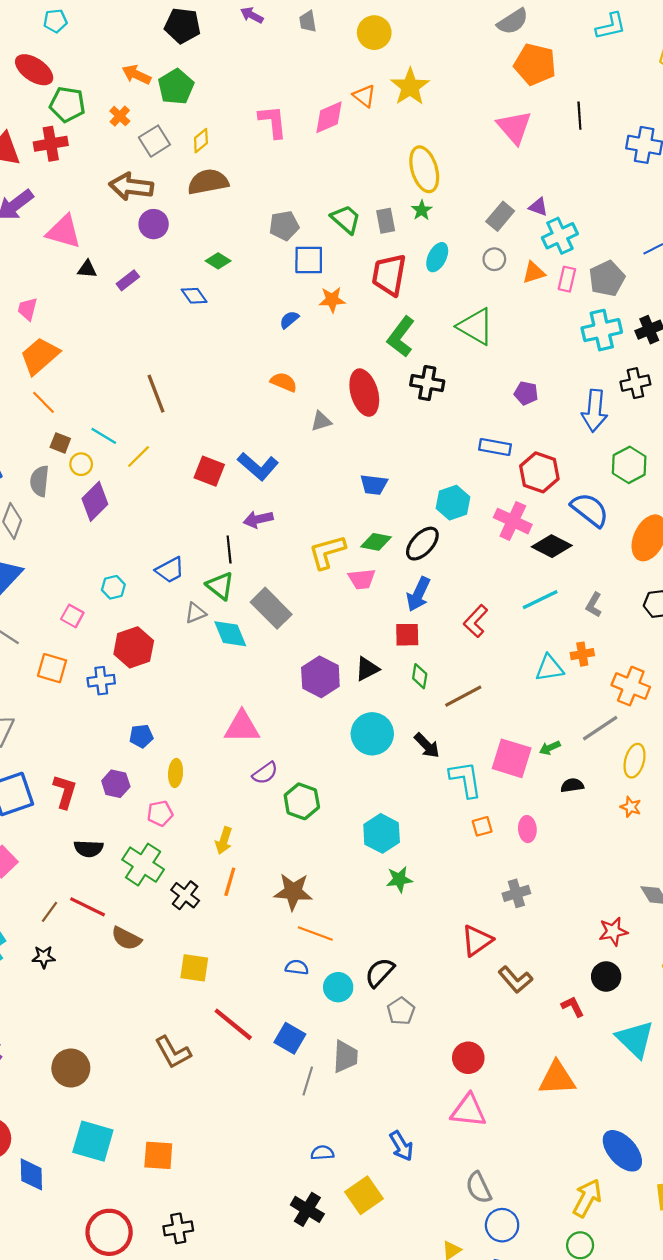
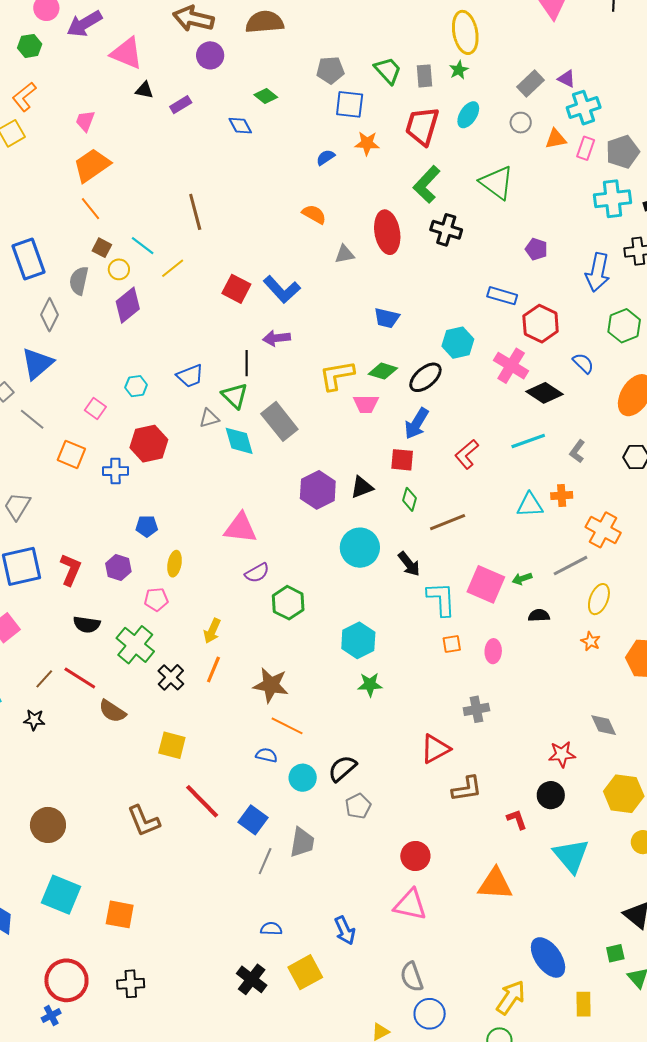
blue semicircle: (590, 510) -> (583, 363), size x0.6
brown L-shape: (515, 980) -> (467, 789), turned -64

